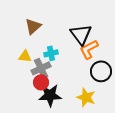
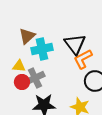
cyan cross: (51, 53) -> (42, 49), moved, size x1.5
red circle: (41, 82) -> (22, 82), moved

